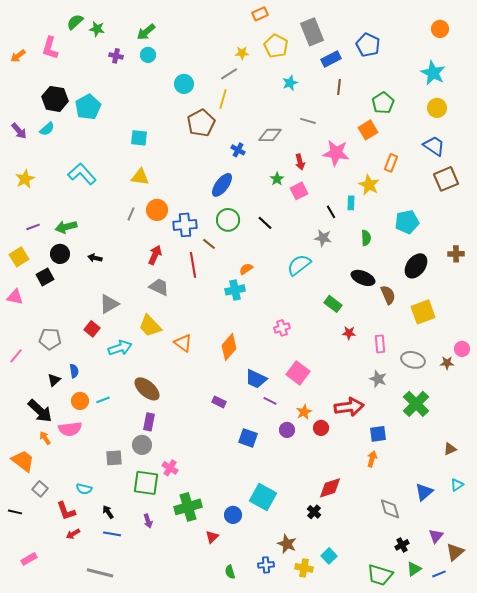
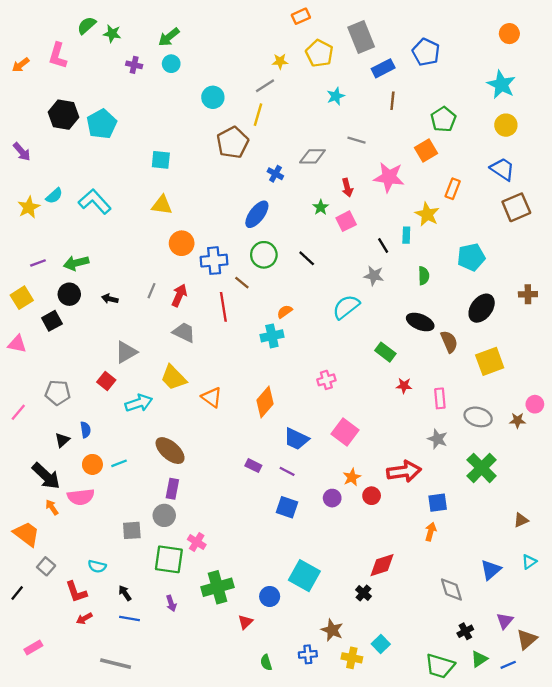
cyan semicircle: (47, 129) -> (54, 196), moved
gray line: (131, 214) -> (151, 291), moved
purple line: (270, 401) -> (287, 471), moved
black line: (15, 512) -> (17, 593), turned -64

